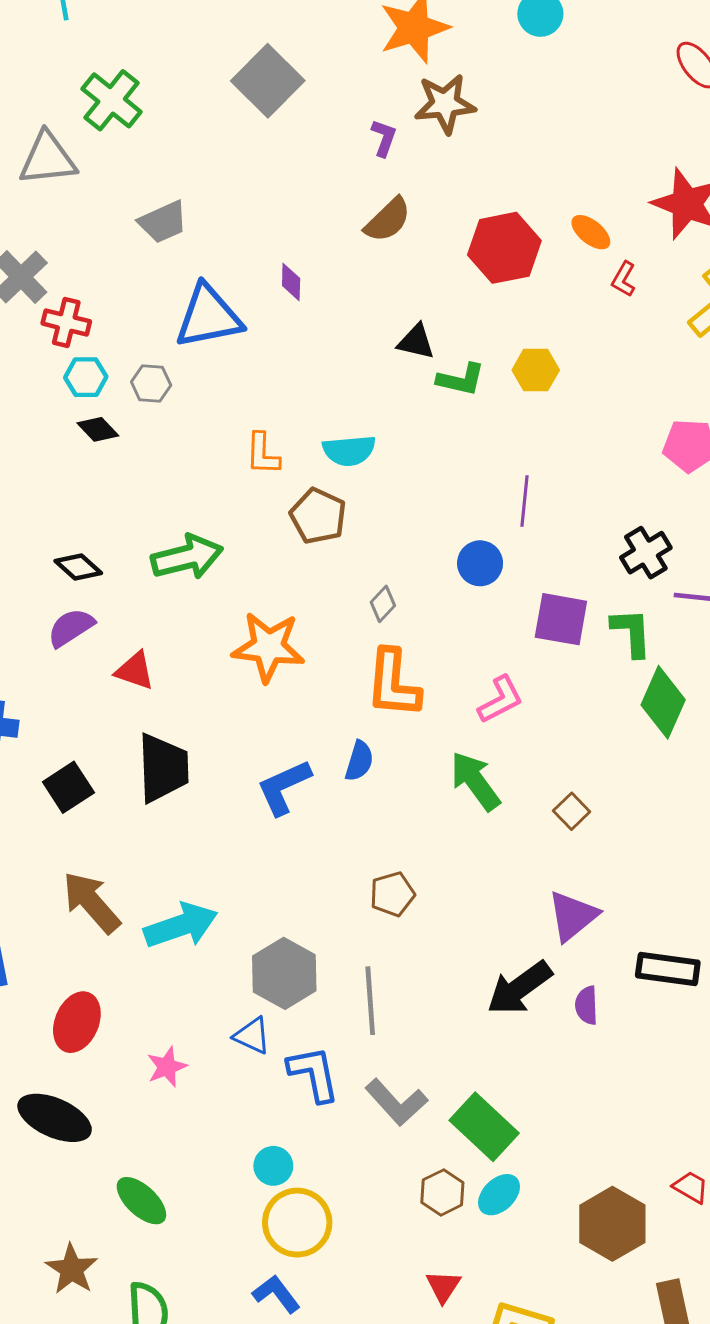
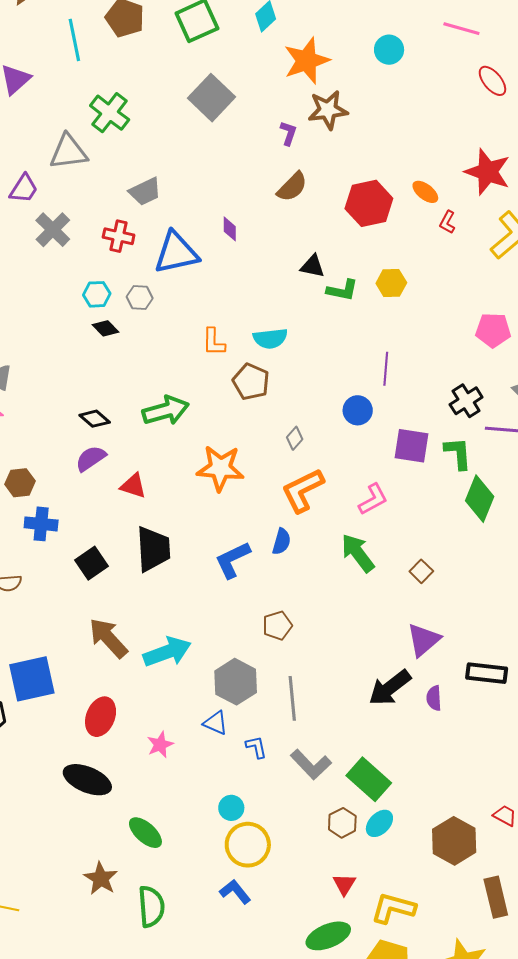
red cross: (66, 322) -> (119, 236), moved
orange L-shape: (393, 684) -> (303, 490), turned 60
brown pentagon: (392, 894) -> (277, 625), moved
blue L-shape: (314, 1074) -> (256, 747), size x0.6

